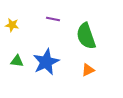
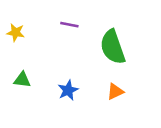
blue star: (46, 62) -> (68, 90), moved, size x0.6

